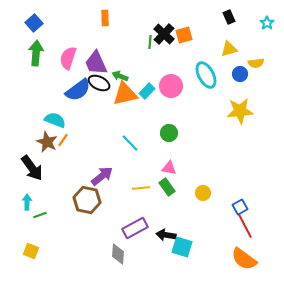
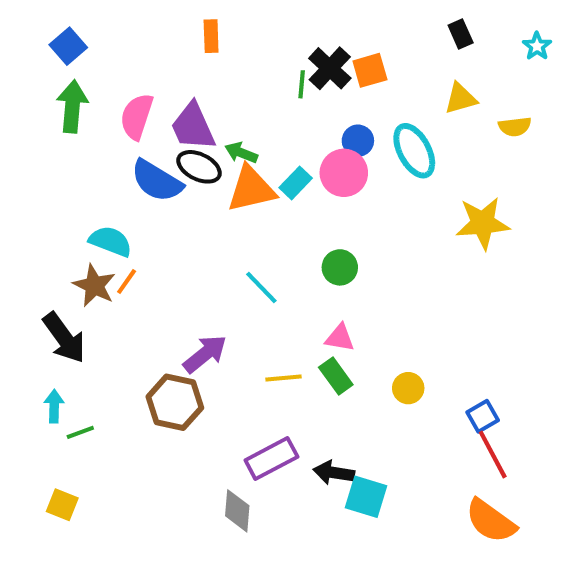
blue circle: (240, 74) -> (358, 141), moved
blue semicircle: (78, 90) -> (157, 181), turned 68

